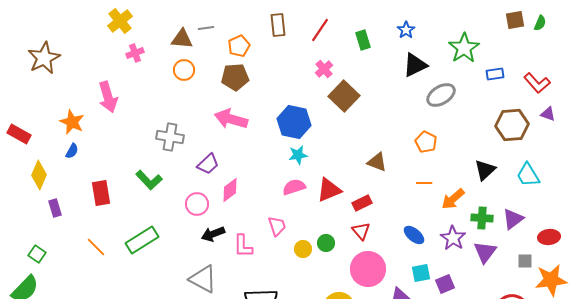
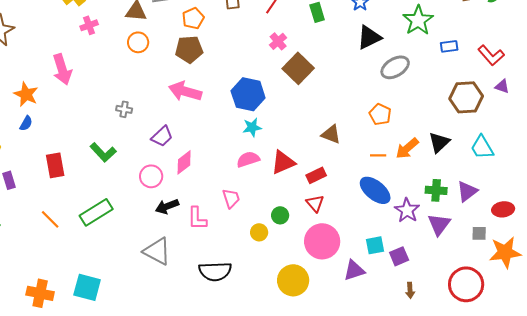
gray cross: (170, 137) -> (124, 109), size x0.6
orange arrow: (453, 199) -> (407, 148), moved
blue ellipse: (414, 235) -> (375, 190), moved, size x1.5
yellow circle: (303, 249) -> (259, 232), moved

